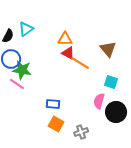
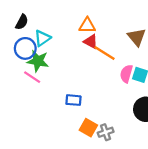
cyan triangle: (26, 29) -> (42, 38), moved
pink semicircle: (99, 101) -> (126, 74), moved
orange square: (56, 124) -> (88, 128), moved

